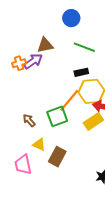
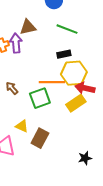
purple arrow: (33, 61) -> (16, 43), turned -60
orange line: (69, 100) -> (52, 82), turned 50
brown arrow: (29, 120) -> (12, 88), moved

